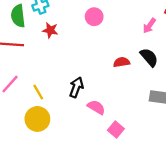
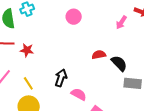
red star: (50, 30) -> (27, 50), moved
black semicircle: (149, 57) -> (119, 63), moved

